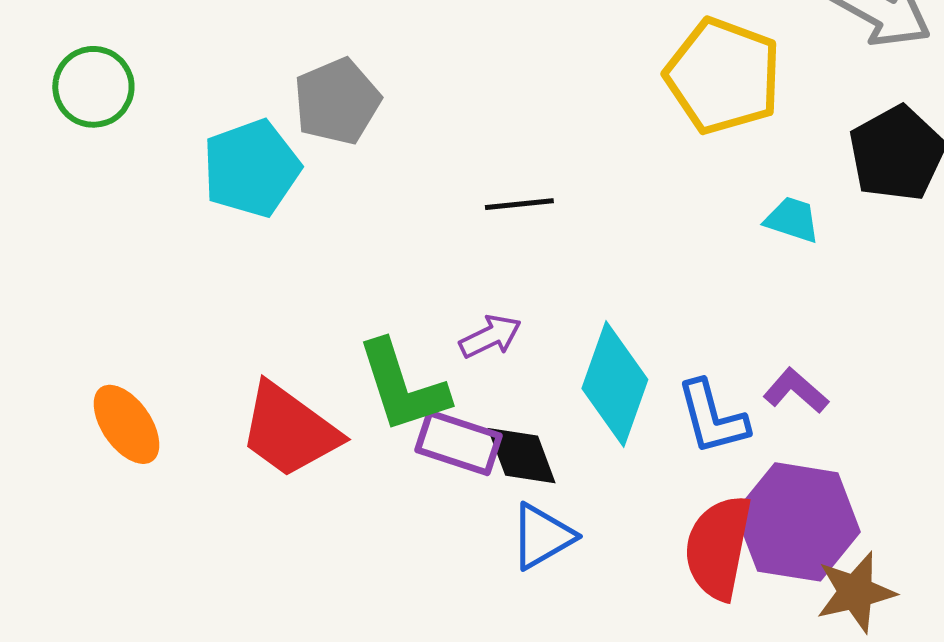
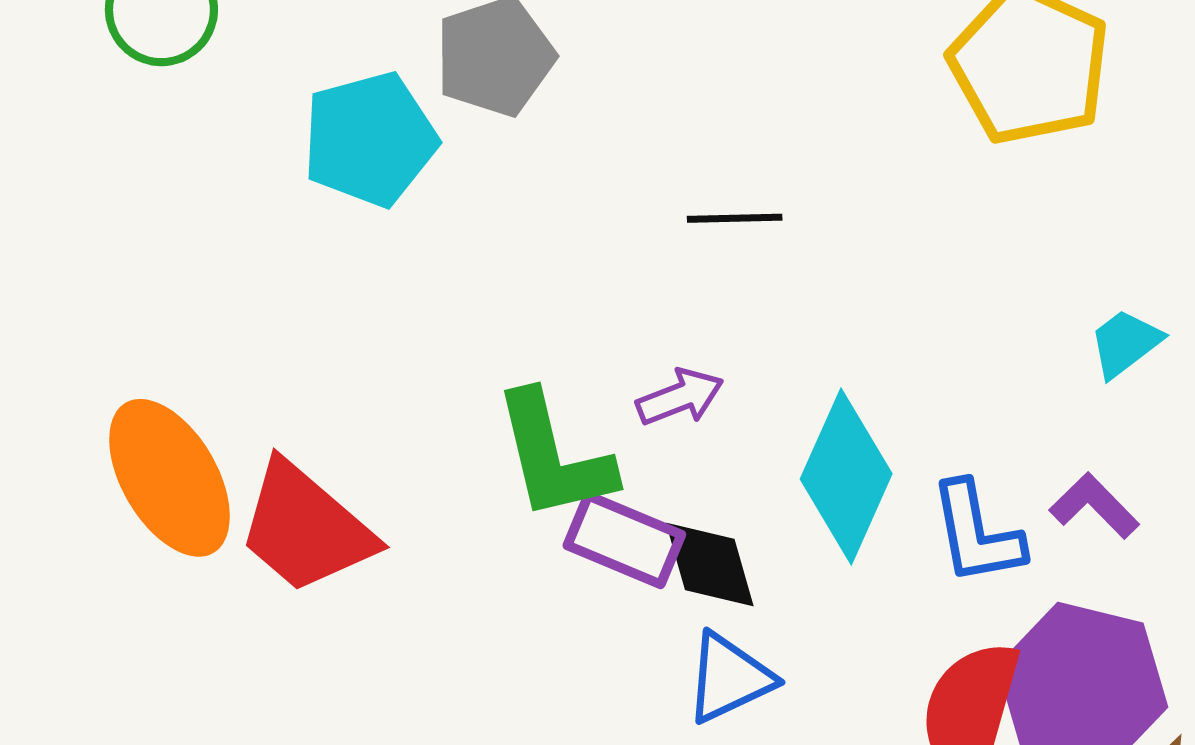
cyan trapezoid: (792, 220) -> (1125, 343), moved, turned -60
orange ellipse: (126, 424) -> (170, 478), size x1.4
red trapezoid: (289, 430) -> (306, 528), moved

